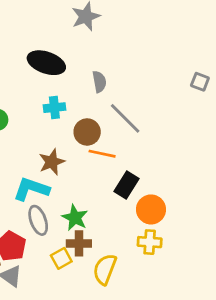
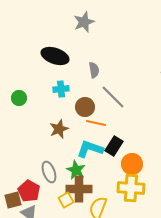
cyan L-shape: (31, 189) -> (90, 149), moved
yellow cross: (150, 242) -> (131, 188), size x1.5
brown cross: (79, 243) -> (79, 189), size x1.4

